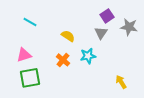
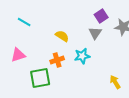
orange cross: (63, 60) -> (57, 60), turned 32
green square: (30, 78) -> (40, 78), moved

